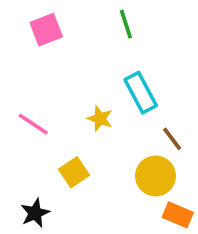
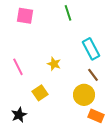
pink square: (46, 30) -> (25, 16), turned 30
cyan rectangle: (141, 93) -> (91, 49), moved
pink line: (33, 124) -> (18, 67), turned 30

